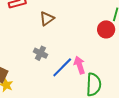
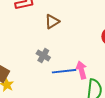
blue line: (62, 67) -> (64, 71), turned 35

